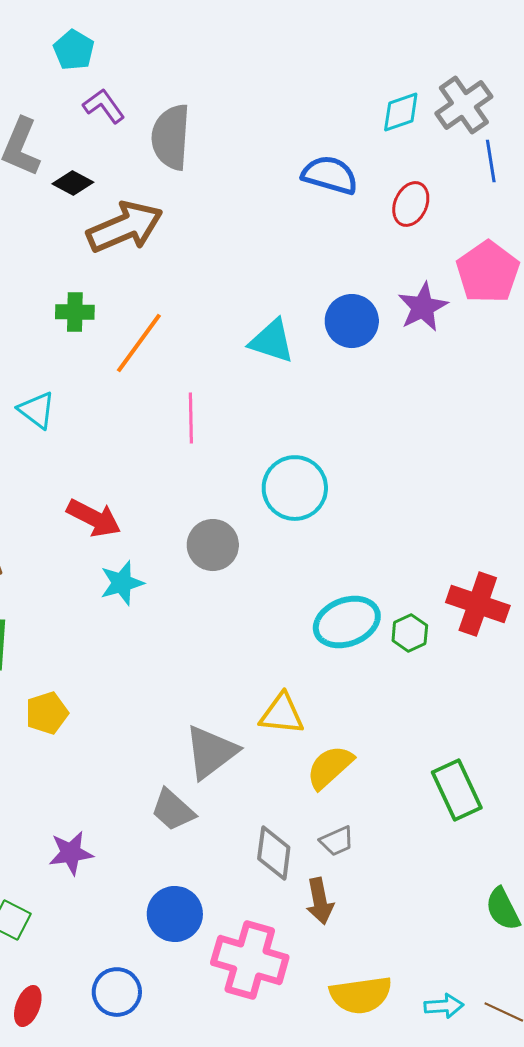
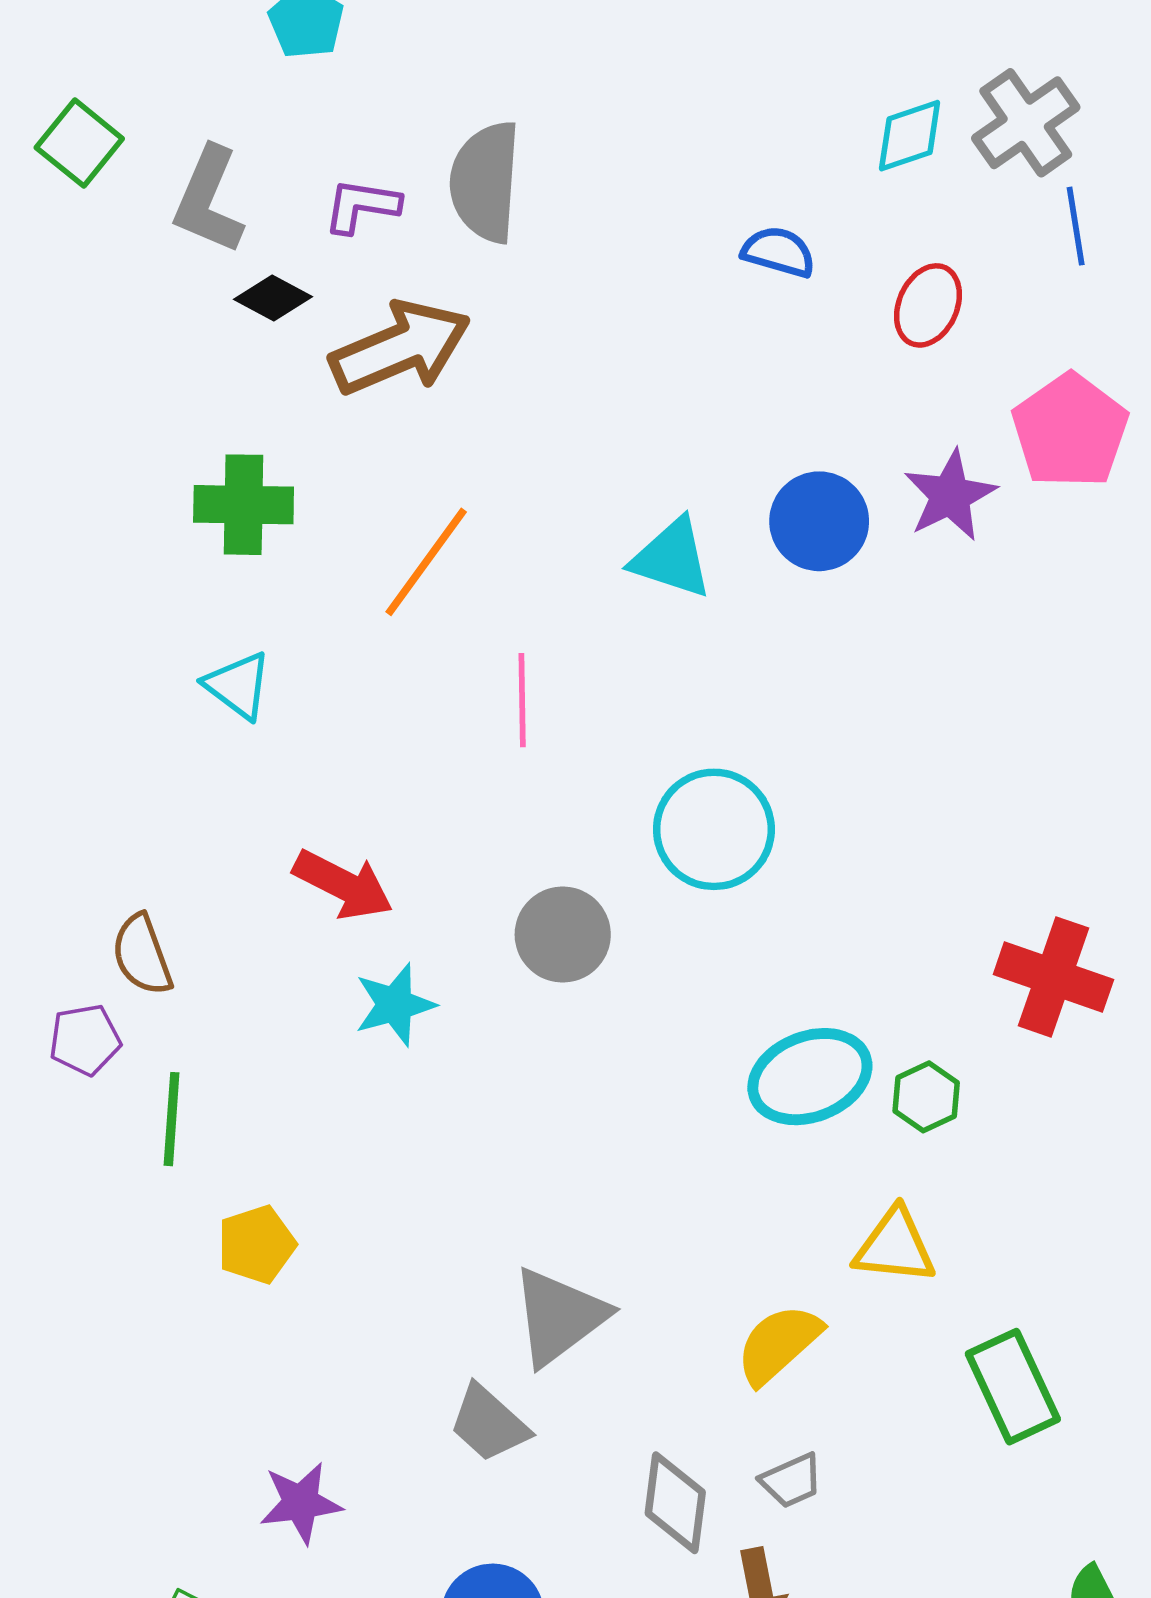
purple L-shape: (104, 106) -> (362, 206), moved, turned -45
blue semicircle: (330, 175) -> (779, 252), size x0.7
black diamond: (73, 183) -> (273, 298), moved
green cross: (75, 312) -> (244, 505), moved, size x1.4
red cross: (478, 604) -> (1053, 977), moved
yellow triangle: (282, 714) -> (895, 1246), moved

